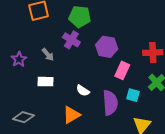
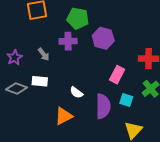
purple cross: (71, 40) -> (68, 41), turned -36
purple hexagon: (107, 47) -> (103, 38), moved
gray diamond: (24, 117) -> (17, 89), moved

